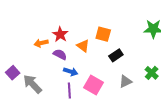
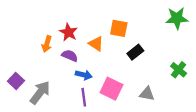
orange arrow: (41, 43) -> (47, 44), turned -56
gray triangle: (125, 81) -> (147, 94), moved, turned 40
gray arrow: (32, 84) -> (40, 93), turned 85

